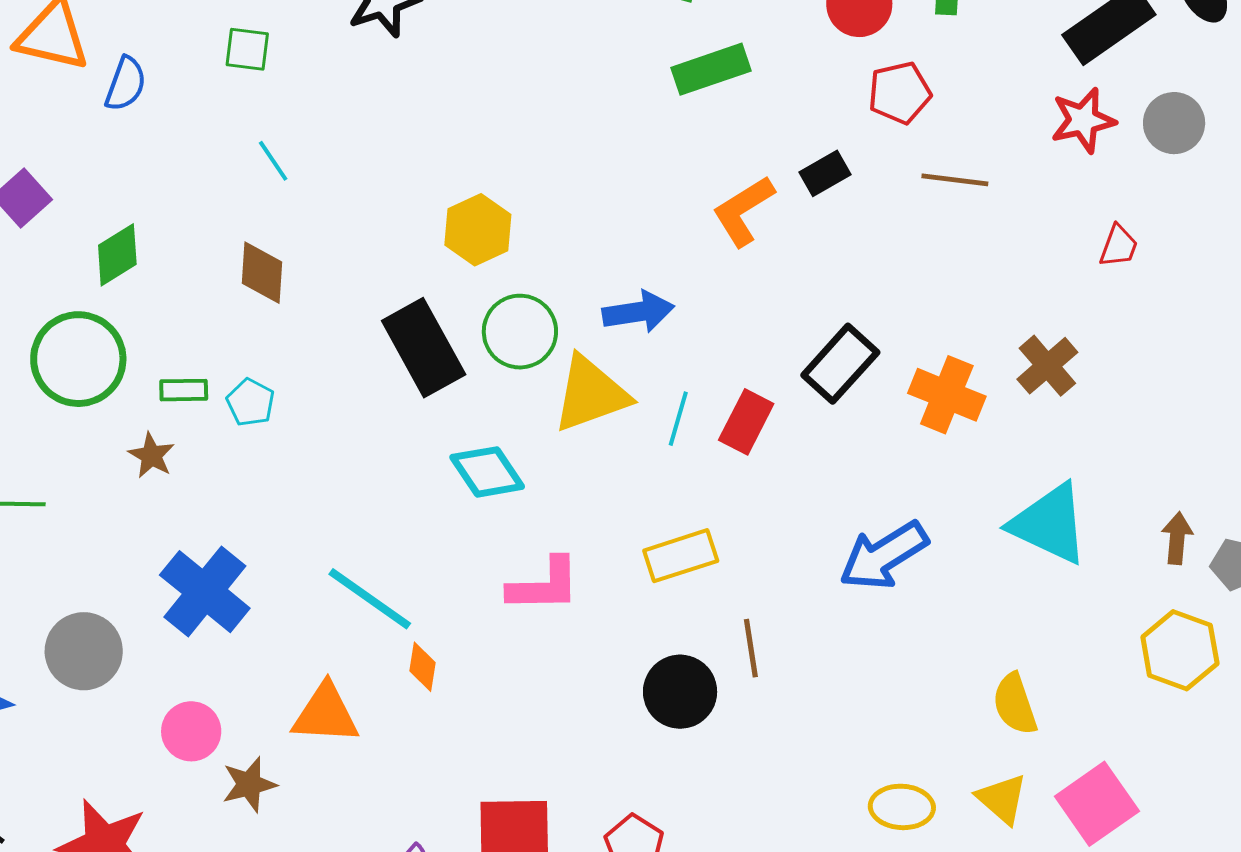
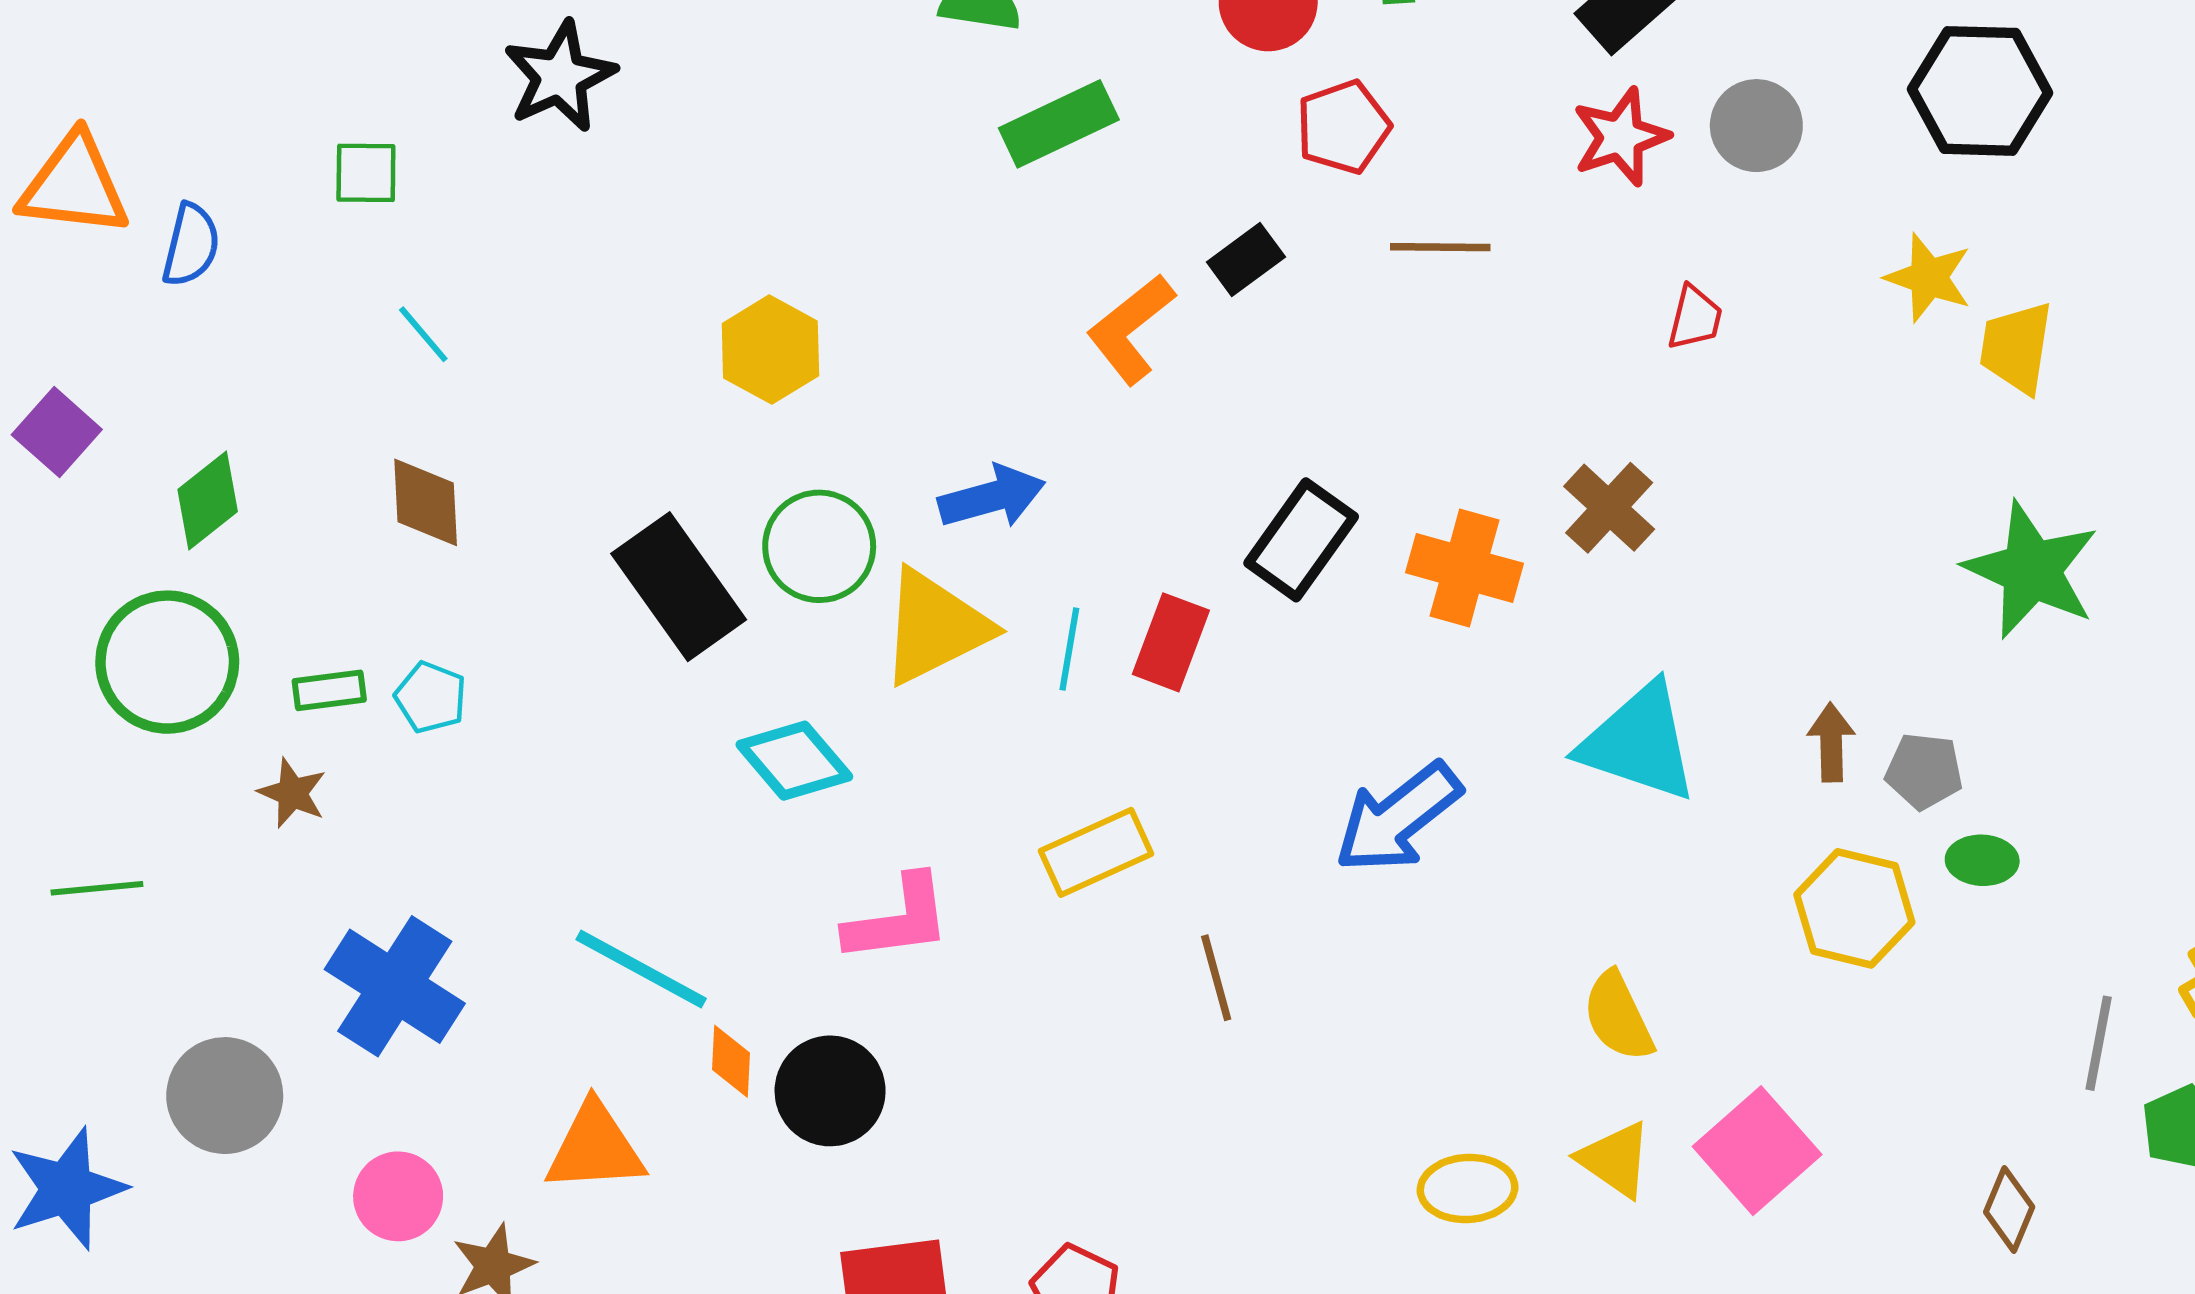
yellow hexagon: (478, 230) -> (770, 350), moved
black circle: (680, 692) -> (830, 1091), moved

